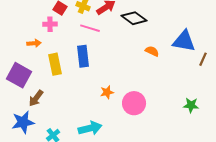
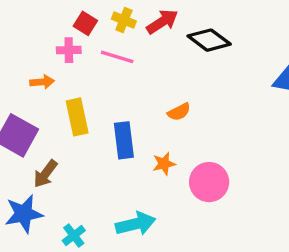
pink line: (90, 28) -> (117, 57), moved
orange semicircle: (152, 51) -> (179, 112), moved, turned 128
blue rectangle: (83, 56) -> (124, 140), moved

